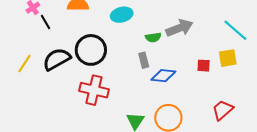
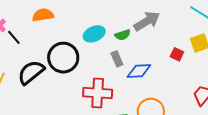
cyan ellipse: (122, 15) -> (94, 34), moved
red square: (204, 66) -> (177, 54), turned 32
red cross: (94, 90) -> (98, 93), moved

